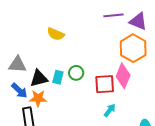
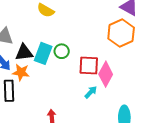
pink diamond: (123, 76) -> (106, 74), moved
cyan rectangle: (58, 77) -> (43, 53), size x1.5

